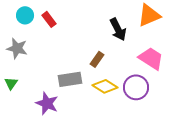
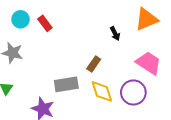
black arrow: (118, 29) -> (115, 34), size x0.6
yellow diamond: (105, 86) -> (102, 91), turned 40

